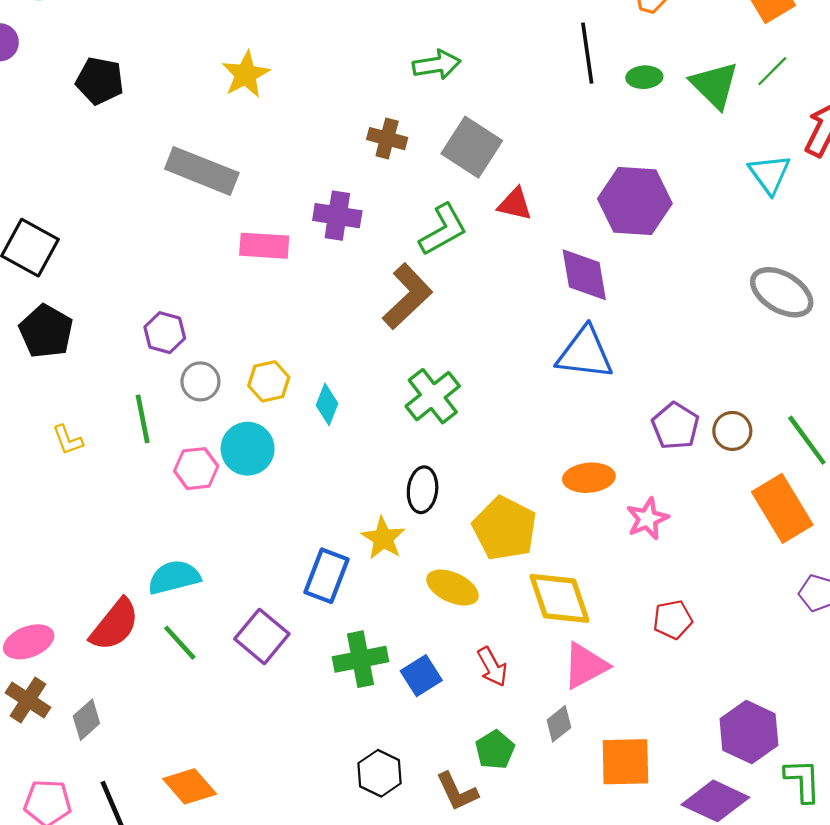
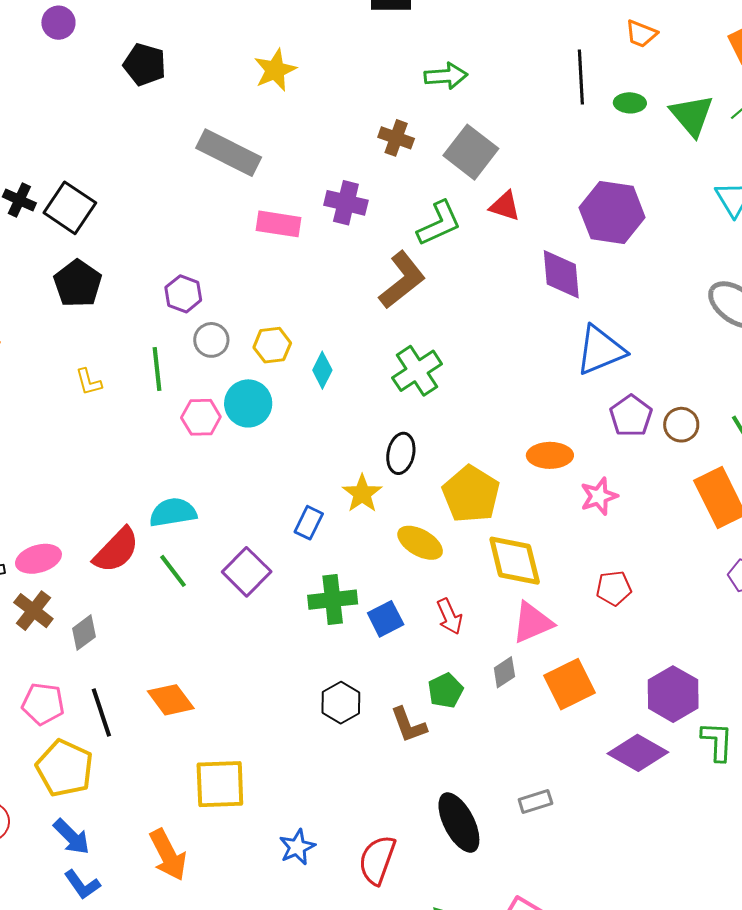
blue triangle: (585, 353) -> (600, 350), moved, turned -34
blue rectangle: (326, 576) -> (309, 523), size x0.7
orange square: (625, 762) -> (569, 684), moved, turned -30

